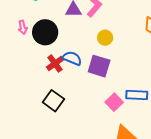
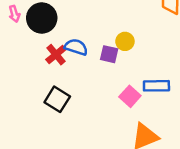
yellow circle: (105, 38) -> (125, 41), moved
purple square: (99, 66) -> (109, 54), size x0.7

